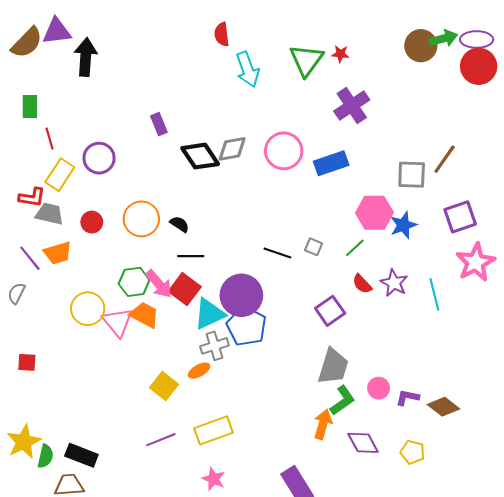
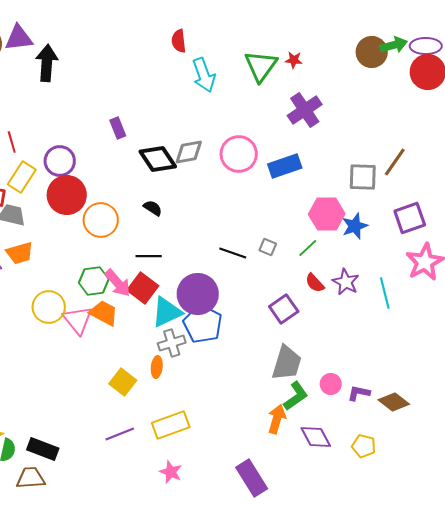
red circle: (92, 222) -> (67, 195), moved, size x1.8
black semicircle: (179, 224) -> (153, 208), moved
orange ellipse: (199, 371) -> (157, 367), turned -55

